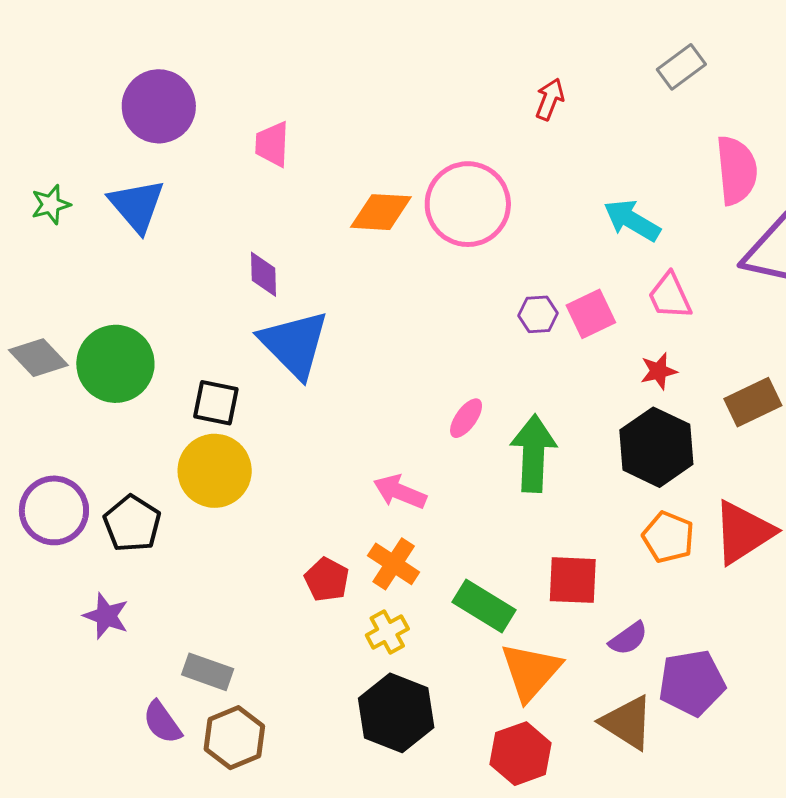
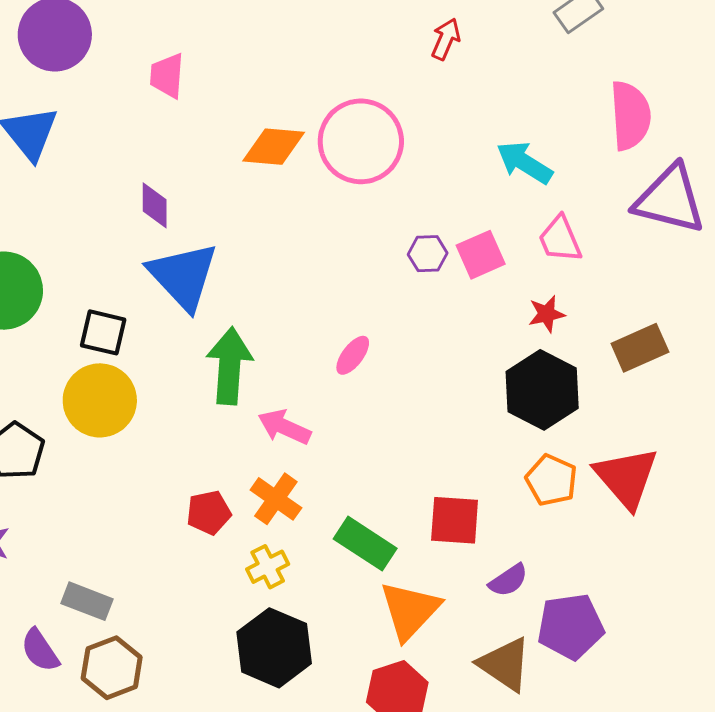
green arrow: (533, 453) -> (229, 366), moved
red triangle: (743, 532) -> (626, 478), turned -40
red pentagon: (327, 580) -> (209, 513), turned 30

